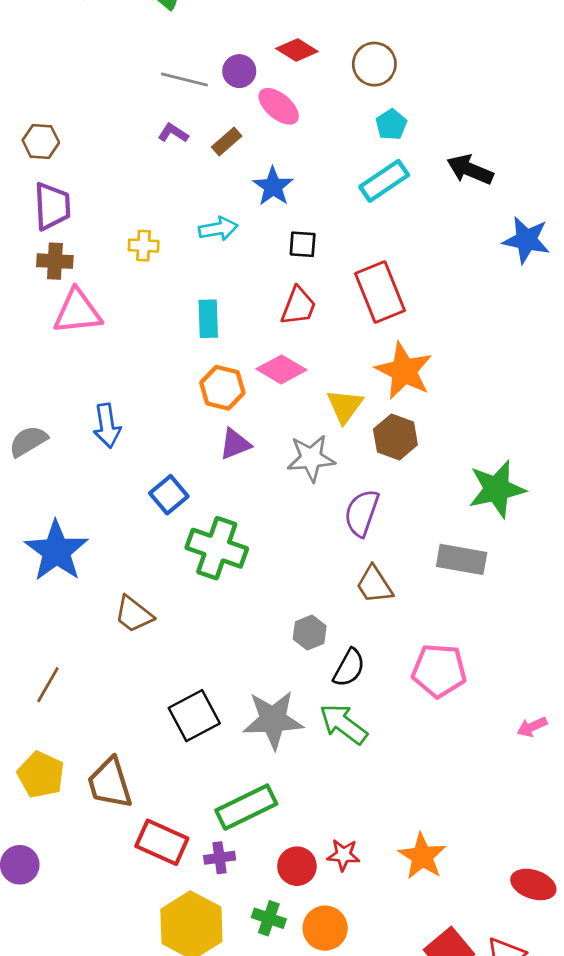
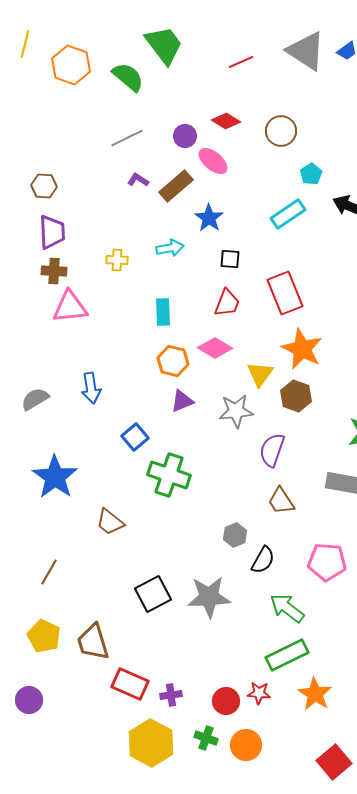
gray line: (184, 80) -> (127, 138), moved, turned -40
cyan pentagon: (391, 125) -> (311, 174), moved
brown rectangle: (227, 141) -> (176, 186), size x1.6
green arrow: (343, 724) -> (287, 608), moved
green rectangle: (246, 807) -> (287, 655), moved

